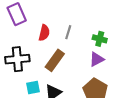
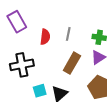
brown rectangle: (55, 60) -> (72, 63), moved

